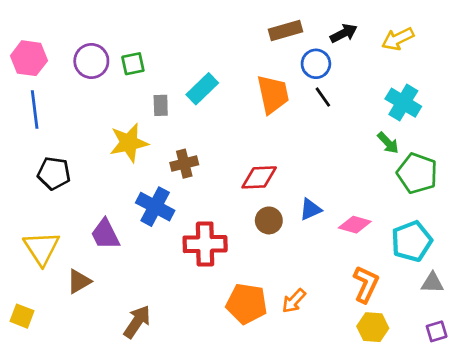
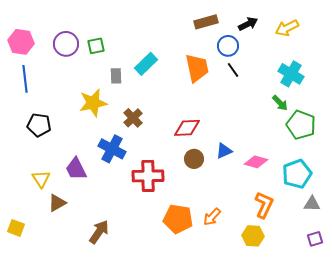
brown cross: (184, 164) -> (133, 118), turned -30
yellow triangle: (41, 248) -> (41, 179), moved, size x0.7
yellow hexagon: (373, 327) -> (253, 236), moved

